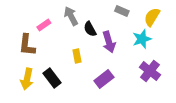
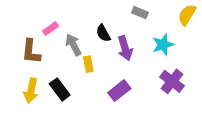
gray arrow: (71, 16) -> (73, 45), moved
yellow semicircle: (152, 17) -> (187, 15), moved

